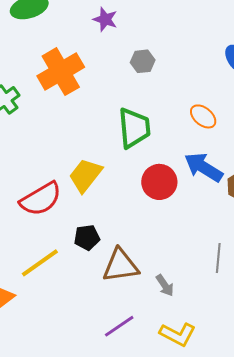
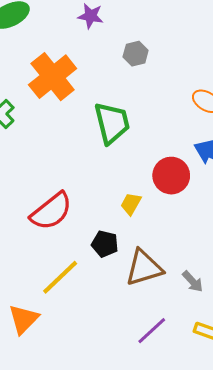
green trapezoid: (134, 128) -> (112, 123), moved
yellow trapezoid: (85, 175) -> (131, 204), moved, size x0.6
black pentagon: (87, 237) -> (105, 244), turned 30

